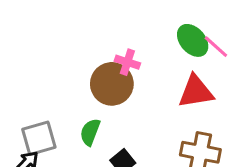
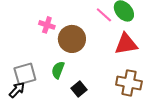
pink line: (216, 47) -> (104, 15), moved
pink cross: (127, 62) -> (47, 25), moved

